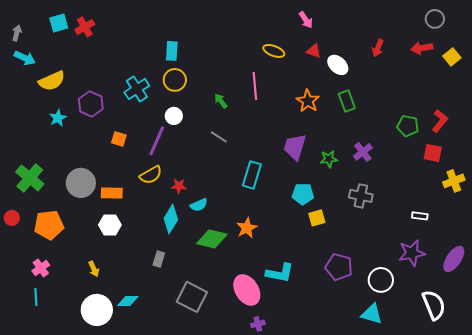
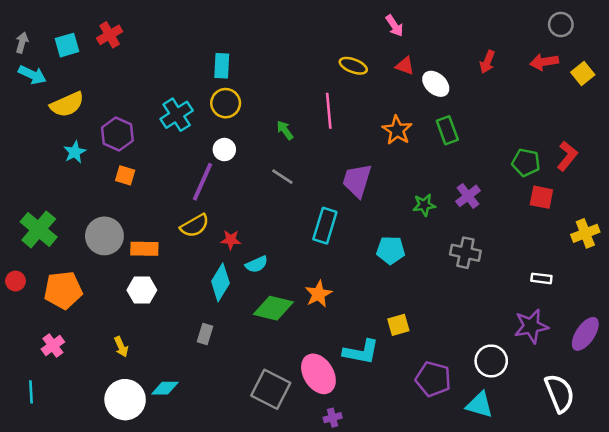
cyan square: (59, 23) -> (67, 45), moved
orange square: (119, 139) -> (125, 175), moved
purple trapezoid: (295, 147) -> (357, 180), moved
red square: (433, 153) -> (541, 197), moved
yellow square: (317, 218) -> (398, 325), moved
purple pentagon: (339, 267) -> (433, 379), moved
cyan line: (36, 297) -> (31, 392), moved
gray square: (192, 297) -> (271, 389), moved

